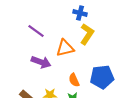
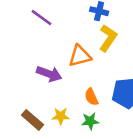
purple line: (36, 31) -> (41, 18), moved

